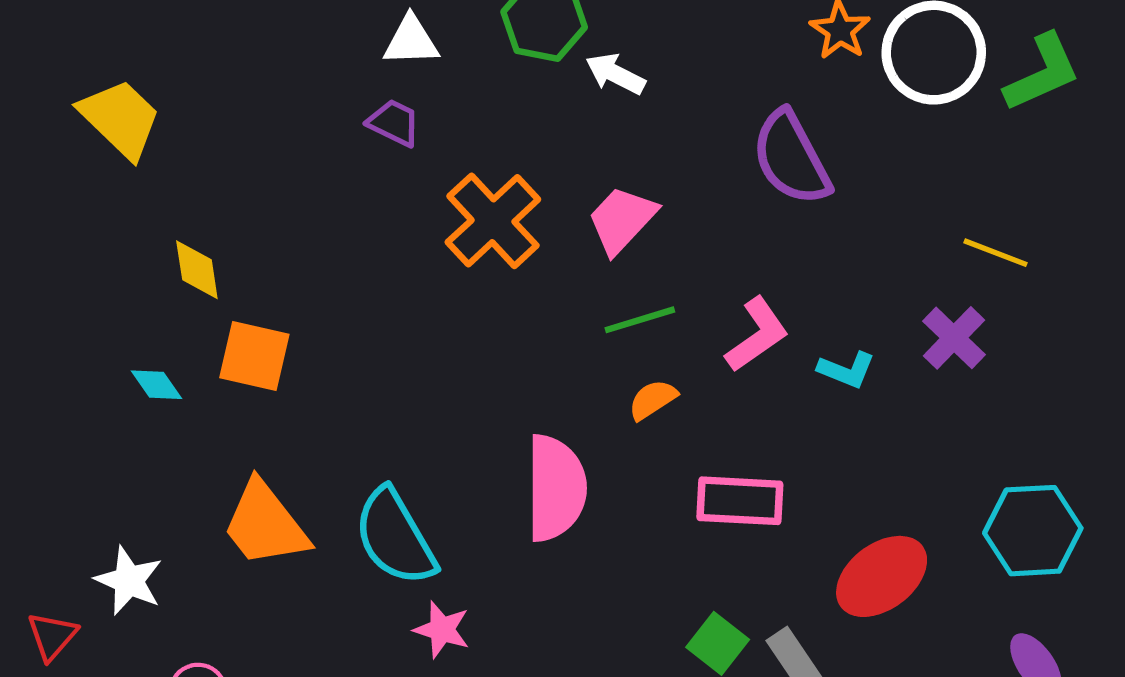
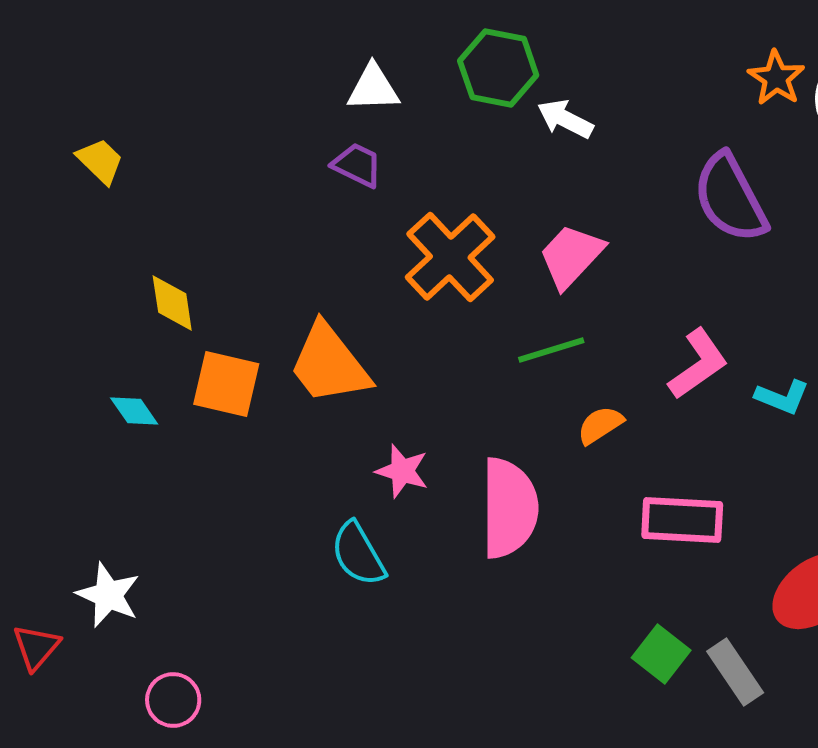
yellow trapezoid: (120, 119) -> (100, 161), size x0.6
green line: (640, 320) -> (551, 350), moved
orange trapezoid: (265, 524) -> (329, 364), moved
cyan semicircle: (395, 537) -> (358, 554), size x0.7
pink star: (442, 630) -> (402, 471), moved

